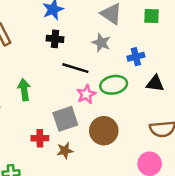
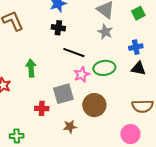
green square: (152, 16) -> (138, 13), turned -32
gray star: (101, 43) -> (105, 32), moved
blue cross: (136, 57) -> (136, 47), moved
brown star: (65, 151) -> (70, 127), moved

